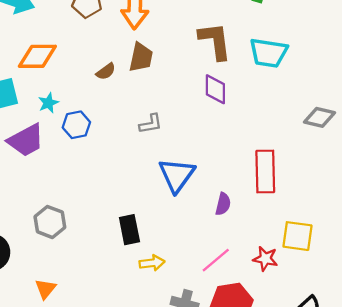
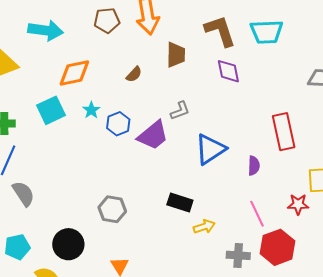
brown trapezoid: (141, 57) -> (176, 55), moved
purple trapezoid: (26, 140) -> (153, 135), moved
blue triangle: (177, 175) -> (210, 149), turned 32
black rectangle: (129, 230) -> (180, 203), turned -50
pink line: (216, 260) -> (257, 214), turned -64

